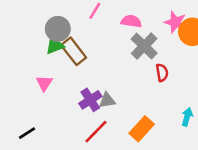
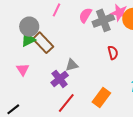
pink semicircle: (131, 21) -> (85, 15), turned -63
gray cross: (144, 46) -> (103, 20), moved, turned 30
gray triangle: (107, 100) -> (72, 65), moved

